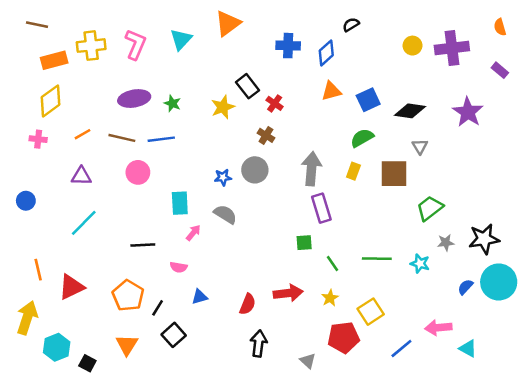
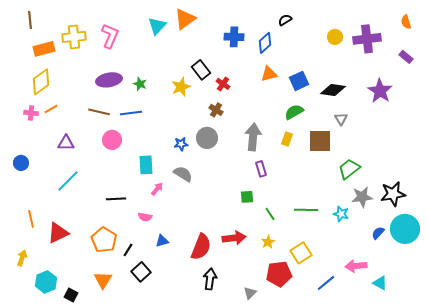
brown line: (37, 25) -> (30, 20), turned 72
cyan triangle: (181, 39) -> (157, 26), moved
orange line: (82, 134) -> (51, 109), moved
purple rectangle: (321, 208) -> (261, 169), size x0.7
gray star: (446, 243) -> (362, 197), size x1.5
red semicircle: (247, 304) -> (201, 247), size x1.5
yellow arrow: (27, 318) -> (22, 258), size x0.6
gray triangle: (308, 361) -> (250, 293), turned 32

